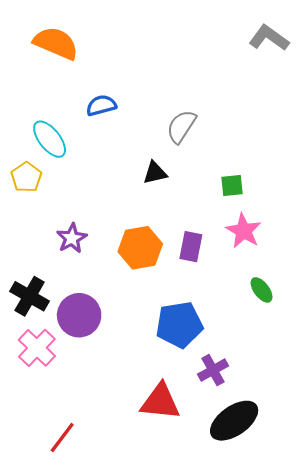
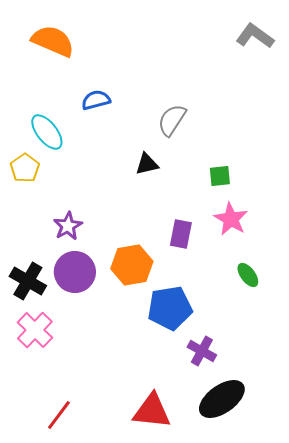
orange hexagon: (140, 248) -> (132, 265), moved
purple circle: (79, 315) -> (75, 272), moved
purple cross: (213, 370) -> (202, 351), turned -32
red triangle: (160, 402) -> (152, 411), moved

